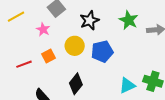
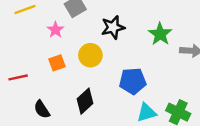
blue pentagon: (102, 51) -> (133, 81), moved
red line: (24, 64) -> (18, 77), moved

